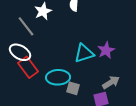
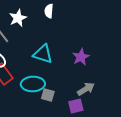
cyan triangle: (84, 53) -> (43, 54), moved, turned 35

